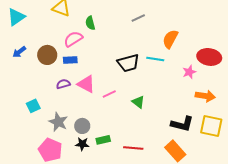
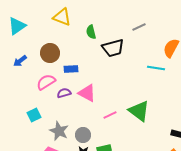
pink semicircle: (73, 39) -> (46, 82), moved
brown circle: (47, 55) -> (50, 53), moved
black trapezoid: (128, 63) -> (113, 48), moved
pink line: (109, 94) -> (110, 115), moved
green triangle: (138, 102) -> (139, 111), size x1.6

